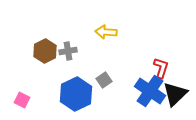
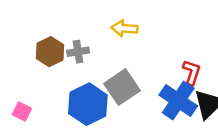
gray square: (104, 80) -> (122, 87), size x1.8

